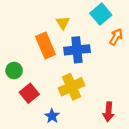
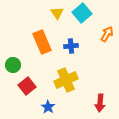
cyan square: (101, 14) -> (82, 13), moved
yellow triangle: (63, 23) -> (57, 13), moved
blue cross: (77, 50) -> (71, 46), size x0.6

